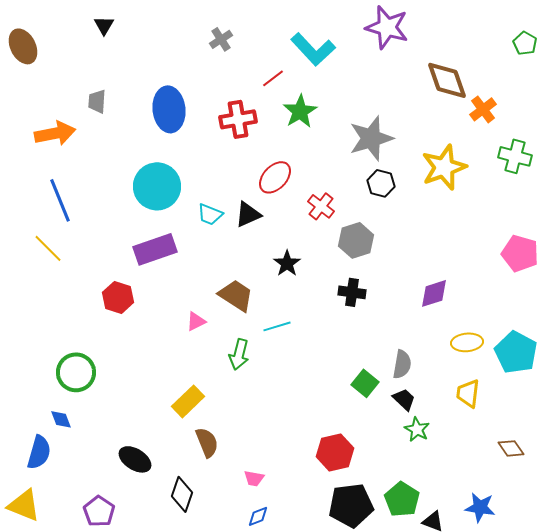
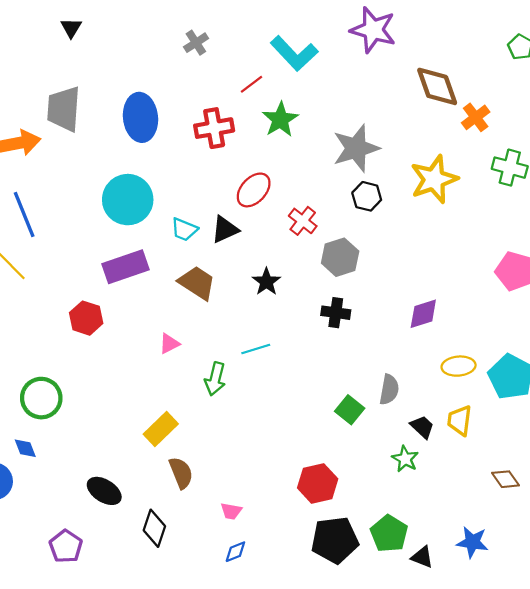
gray trapezoid: (97, 101) -> (64, 109), size x1.8
brown trapezoid: (236, 295) -> (197, 283), moved
black trapezoid: (404, 399) -> (422, 427), moved

